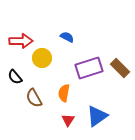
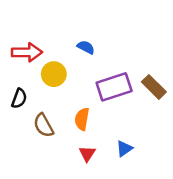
black semicircle: (15, 77) -> (19, 98), turned -119
blue triangle: (97, 116) -> (124, 148), size x0.6

